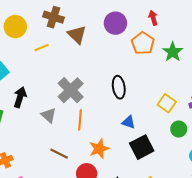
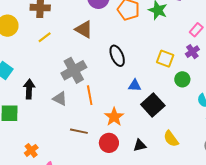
brown triangle: (77, 35) -> (84, 29), moved
yellow line: (42, 48) -> (45, 37), moved
gray cross: (71, 90) -> (74, 70), turned 30

